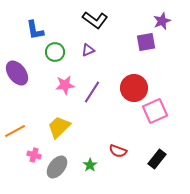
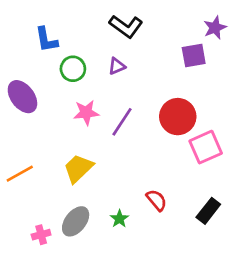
red semicircle: (118, 151) -> (157, 200), turned -150
pink cross: (34, 155) -> (41, 235), moved, turned -32

